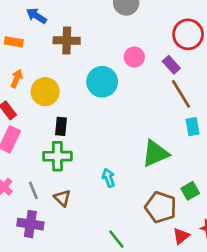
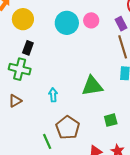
pink circle: (134, 57) -> (91, 20), moved
brown triangle: (62, 198) -> (15, 101), turned 32
brown pentagon: (161, 207) -> (68, 128), moved

